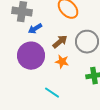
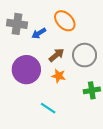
blue arrow: (35, 29) -> (39, 33), moved

